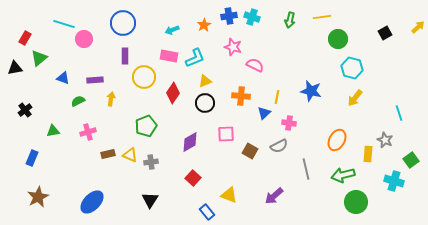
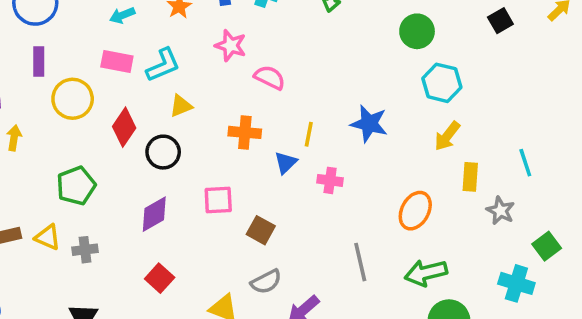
black circle: (205, 103) -> (163, 152), moved
gray semicircle: (279, 146) -> (266, 282), moved
yellow rectangle: (368, 154) -> (470, 177), moved

